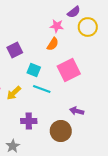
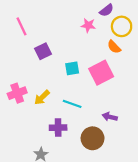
orange semicircle: (53, 44) -> (114, 47), moved, turned 104
cyan square: (34, 70) -> (72, 68), moved, turned -32
cyan line: (42, 89) -> (72, 104), moved

